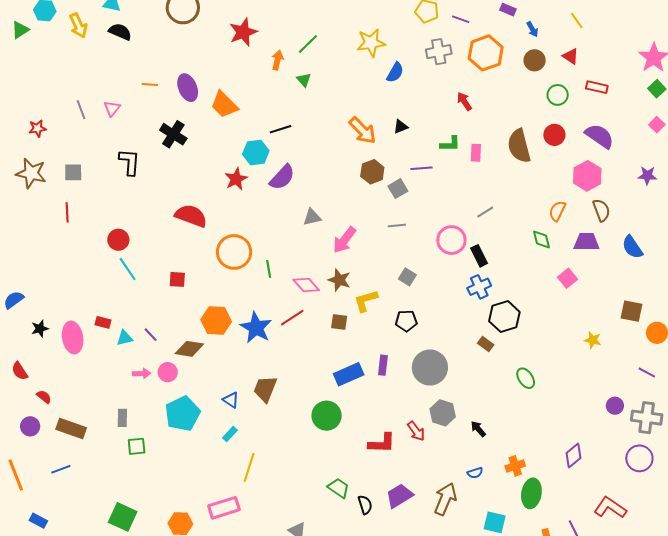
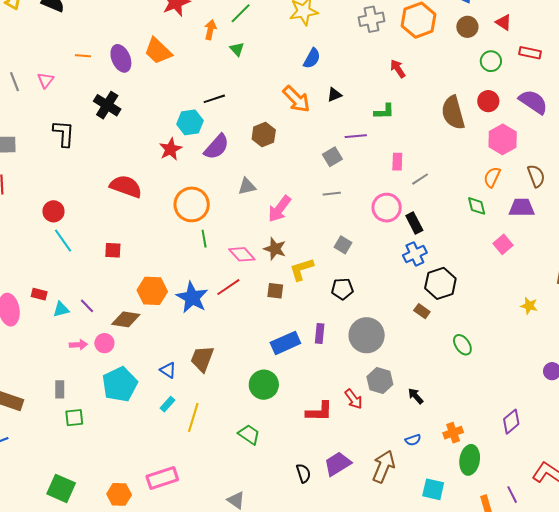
blue semicircle: (395, 72) -> (312, 58), moved
orange trapezoid: (224, 105) -> (158, 51), moved
pink rectangle: (476, 153) -> (397, 162), moved
brown hexagon: (372, 172) -> (264, 135), moved
pink hexagon: (587, 176) -> (503, 139), moved
orange circle: (234, 252) -> (192, 204), moved
yellow line: (249, 467) -> (193, 418), moved
green trapezoid: (339, 488) -> (249, 434), moved

